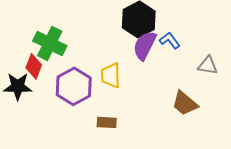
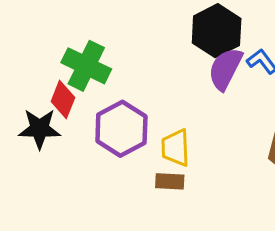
yellow trapezoid: (111, 75) -> (176, 148), moved

